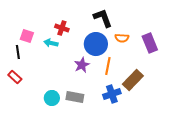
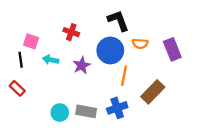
cyan arrow: (51, 43) -> (51, 60), moved
purple star: (82, 65) -> (82, 65), moved
blue cross: (112, 94) -> (117, 108), moved

